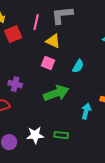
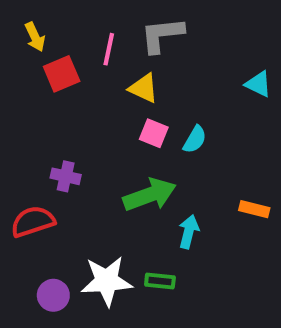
pink square: (48, 63) -> (154, 133), moved
cyan arrow: (86, 111) -> (189, 232), moved
white star: (35, 135) -> (107, 281), size x1.4

